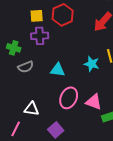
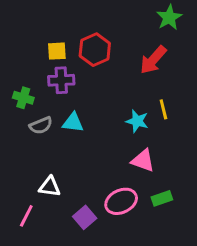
cyan triangle: (58, 70) -> (73, 123), moved
pink ellipse: (69, 98) -> (121, 201), moved, turned 40
pink triangle: (94, 102) -> (143, 160), moved

